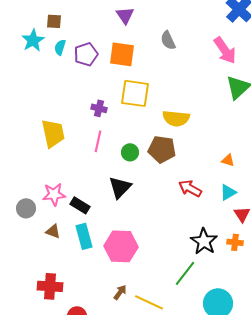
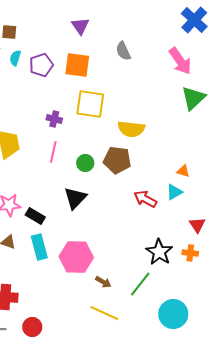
cyan triangle: (228, 192) -> (174, 192), moved
brown arrow: (120, 292) -> (103, 282), moved, turned 84

